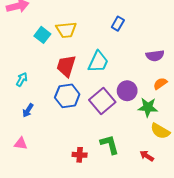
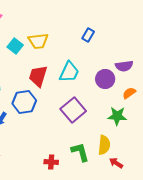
purple circle: (127, 91) -> (105, 79), moved
blue hexagon: (67, 96) -> (24, 102), moved
yellow semicircle: (160, 131) -> (104, 145), moved, turned -114

